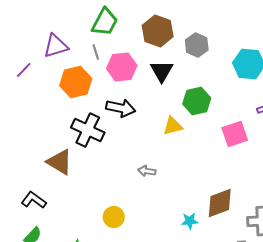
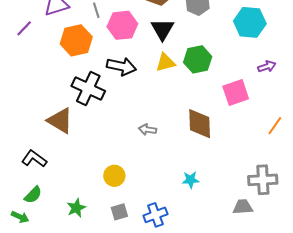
yellow triangle: (173, 126) -> (166, 62), moved
brown diamond: (220, 203) -> (200, 124), moved, turned -72

